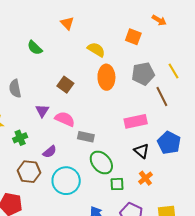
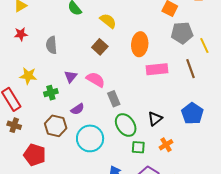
yellow semicircle: (96, 50) -> (108, 21), moved
gray pentagon: (143, 74) -> (182, 33), moved
purple triangle: (42, 111) -> (71, 77), moved
pink rectangle: (136, 121) -> (157, 69), moved
gray rectangle: (86, 137) -> (114, 99), turned 49
black triangle: (142, 151) -> (155, 119), moved, turned 35

